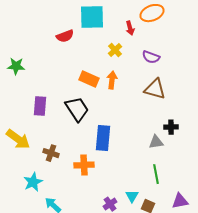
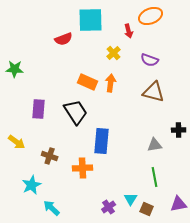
black cross: (171, 127) -> (179, 130), moved
yellow arrow: (18, 139) -> (17, 142), size x0.7

